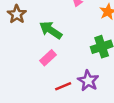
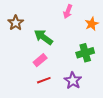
red line: (63, 86) -> (44, 80), moved

